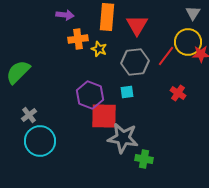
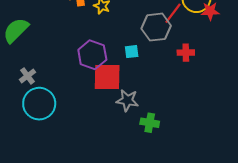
gray hexagon: (135, 62) -> (156, 27), moved
red cross: (178, 93) -> (186, 53), turned -35
gray star: (123, 138) -> (127, 100), size x0.7

